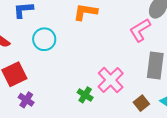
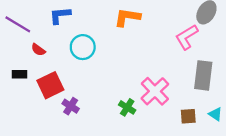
purple cross: (26, 100) -> (71, 106), moved
brown square: (141, 103) -> (188, 116), turned 35

